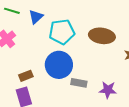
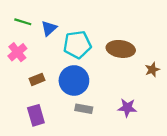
brown rectangle: (26, 76) -> (37, 79), moved
gray rectangle: (79, 83) -> (84, 109), moved

